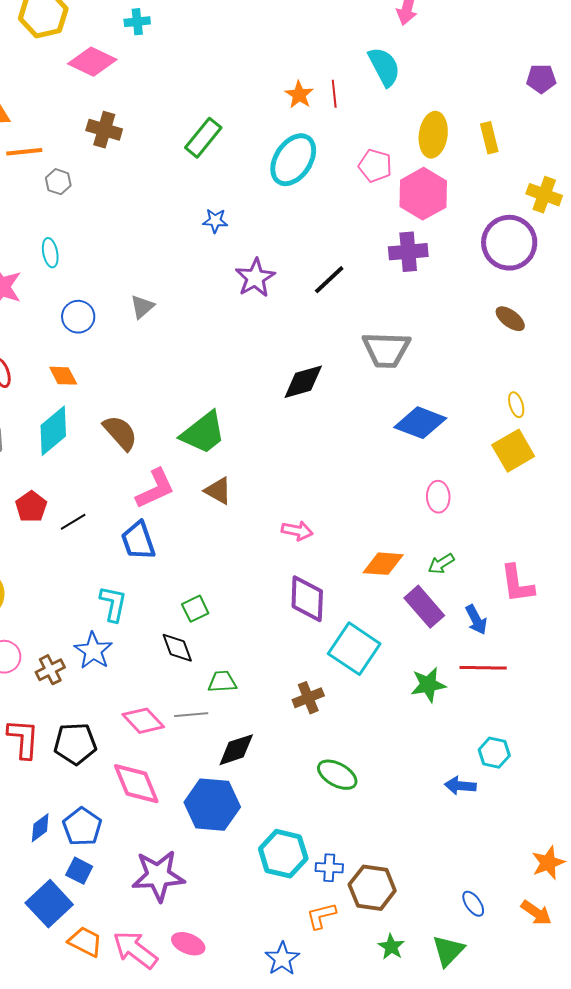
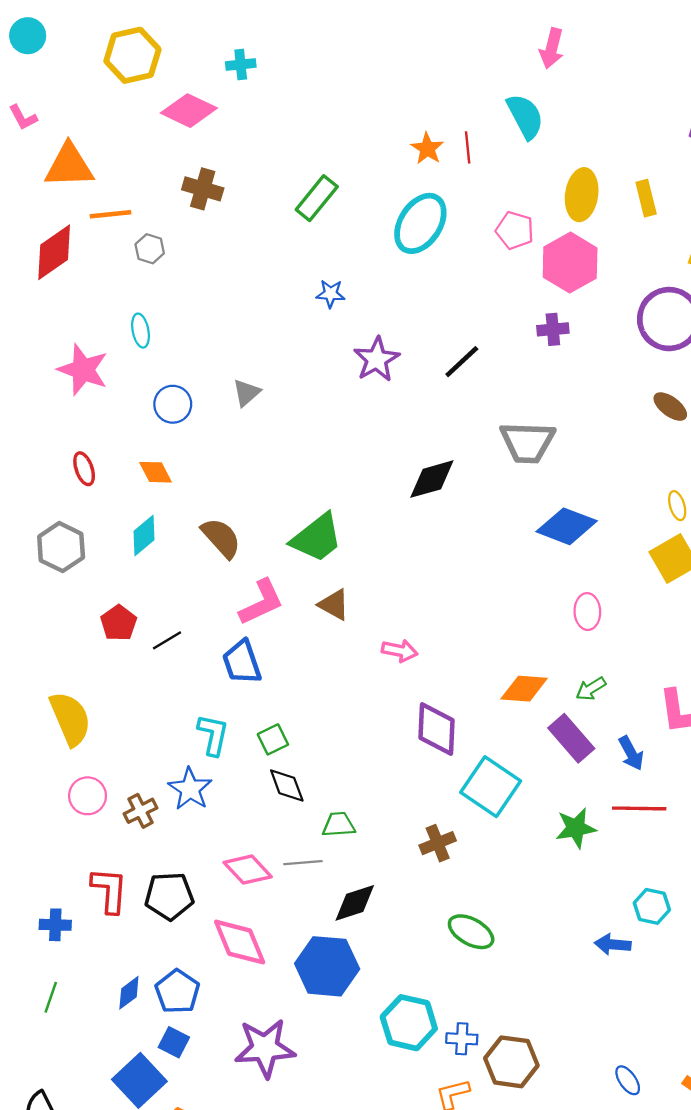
purple cross: (408, 252) -> (553, 329), size x0.7
cyan diamond: (53, 431) -> (144, 536), size x0.7
pink arrow: (297, 531) -> (400, 651), moved
green square: (195, 609) -> (273, 739), moved

